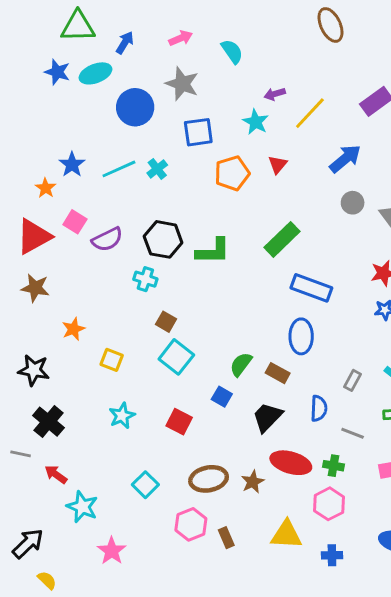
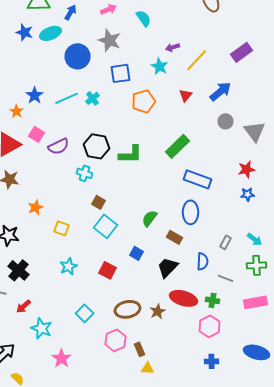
red triangle: (278, 165) -> (186, 95), moved
green semicircle: (241, 364) -> (150, 218), moved
red arrow: (56, 474) -> (24, 306), turned -77
yellow triangle: (286, 535) -> (148, 368), moved, size x0.6

